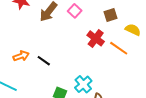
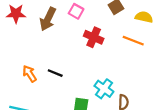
red cross: (96, 38) -> (94, 37), moved
orange arrow: (21, 56) -> (29, 74), turned -91

